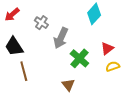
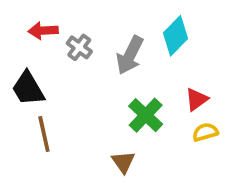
red arrow: (12, 15) -> (43, 31), moved, turned 35
gray arrow: (61, 38) -> (130, 55), moved

